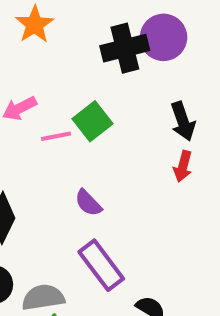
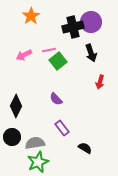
black arrow: (183, 121) -> (91, 53), moved
pink line: (56, 136) -> (49, 50), moved
purple rectangle: (101, 265) -> (62, 128), size x0.7

